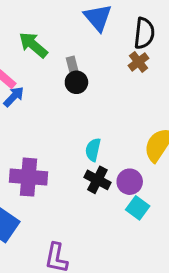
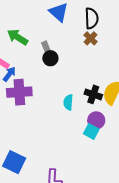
purple cross: (28, 177) -> (19, 92), moved
black cross: (97, 180) -> (93, 94), moved
cyan square: (138, 208) -> (91, 131), moved

